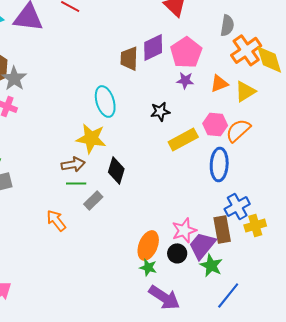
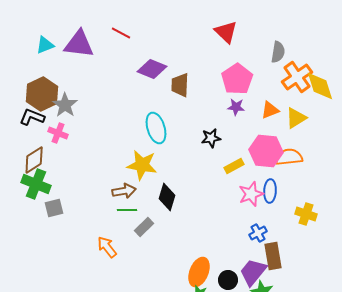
purple diamond: (153, 47) -> (152, 69), moved, turned 48
pink hexagon: (215, 124) -> (266, 151), size x1.4
orange semicircle: (238, 130) -> (289, 157), turned 36
yellow rectangle: (183, 139) -> (234, 166), size x0.7
blue ellipse: (219, 164) -> (270, 191), size x0.7
blue cross: (237, 206) -> (258, 233), moved, size x0.7
yellow cross: (255, 225) -> (306, 214), moved, turned 35
pink star: (184, 230) -> (251, 194), moved

